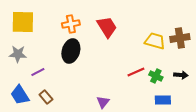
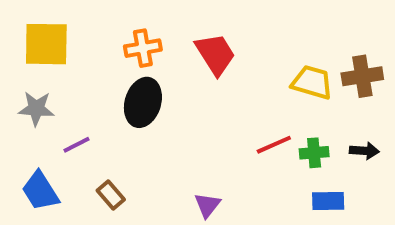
green cross: (156, 76) -> (314, 153), turned -32
brown rectangle: (46, 97) -> (111, 195), moved

